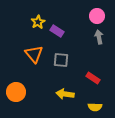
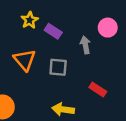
pink circle: (97, 16) -> (108, 28), moved
gray arrow: (99, 37) -> (85, 45), moved

